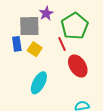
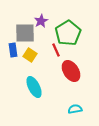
cyan ellipse: (39, 83) -> (34, 87), turned -55

